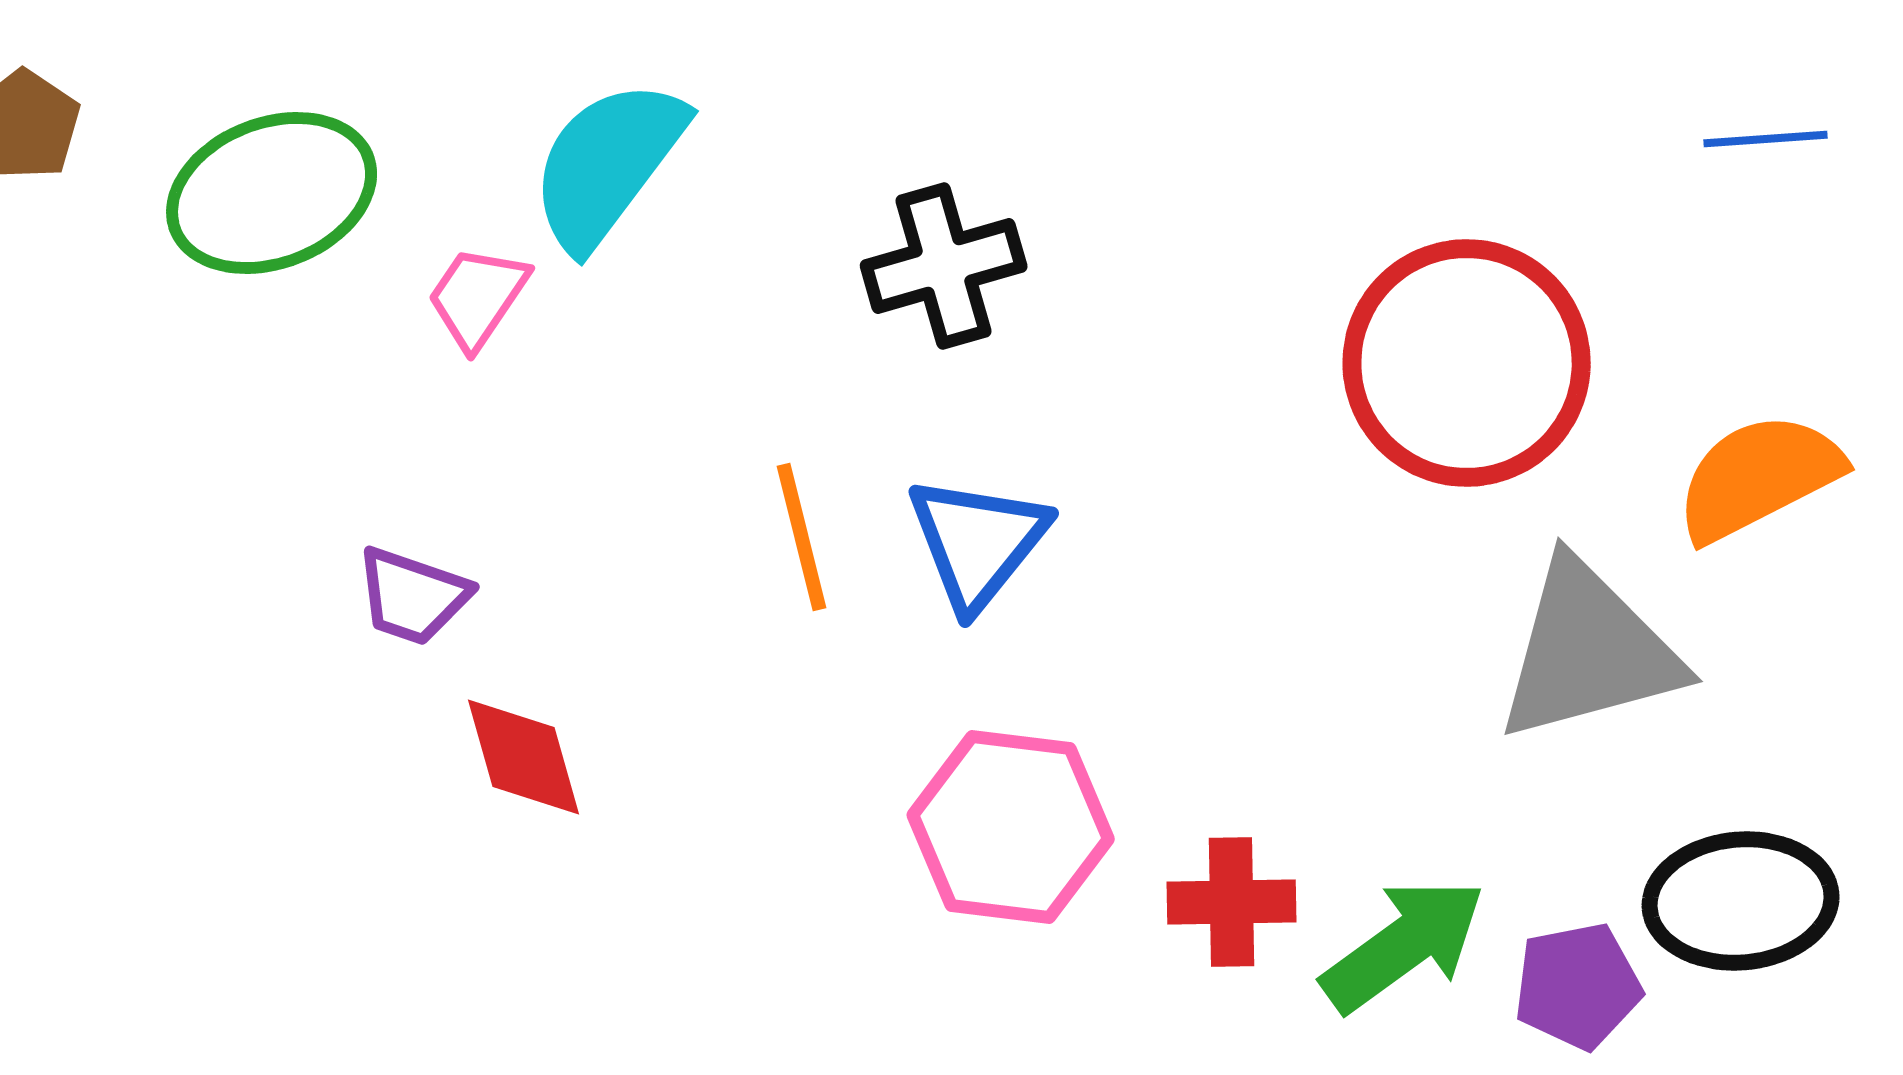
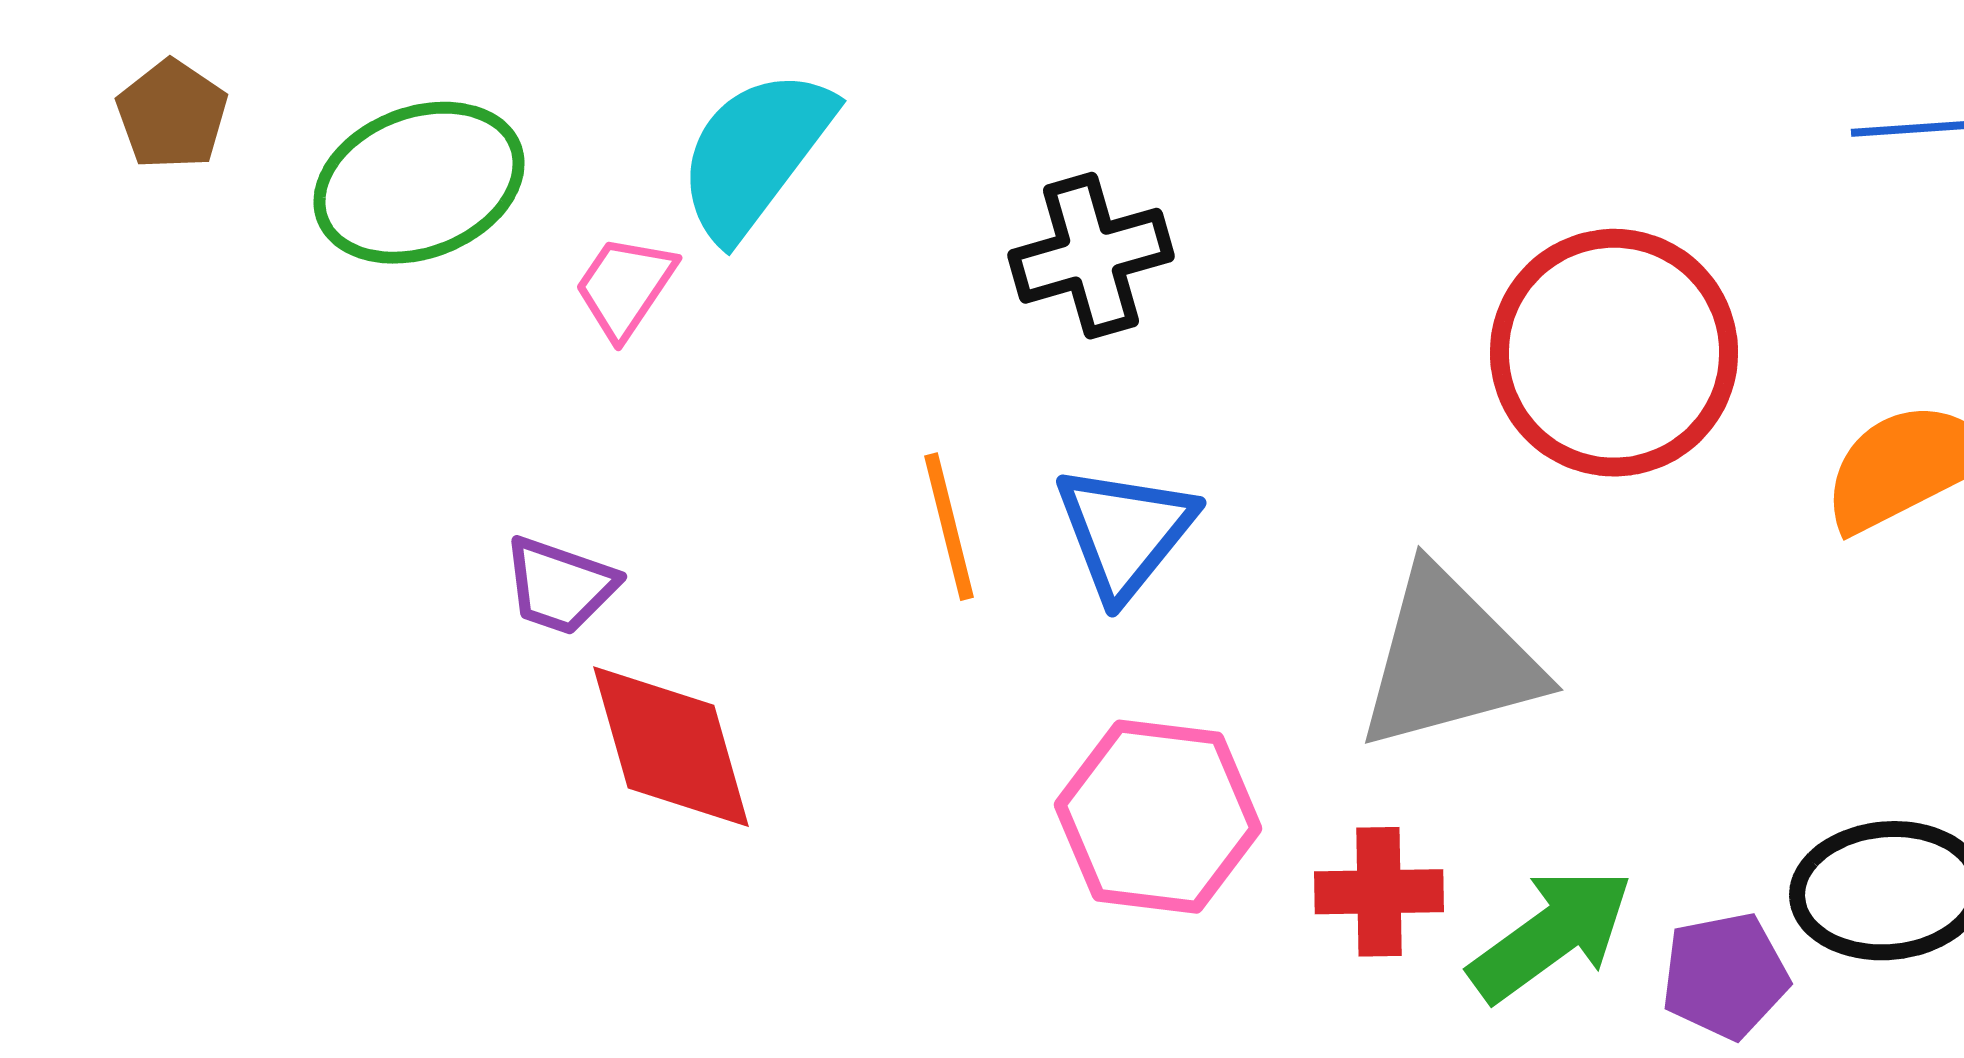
gray triangle: (1589, 651) -> (1449, 660), moved
red diamond: (524, 757) -> (671, 747), size x1.4

